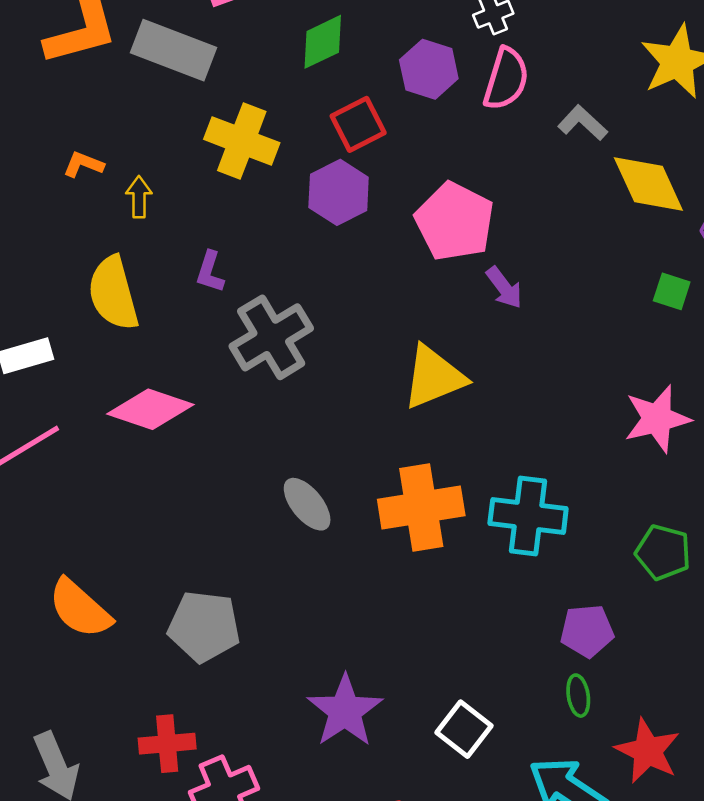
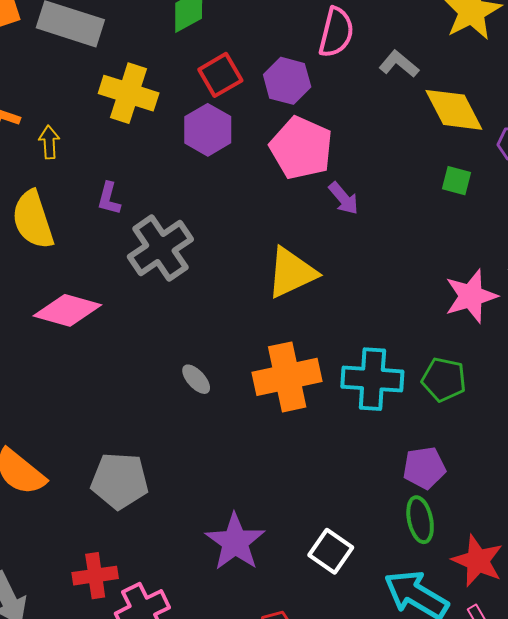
purple hexagon: (429, 69) -> (287, 81), moved
green square: (672, 291) -> (456, 181), moved
gray ellipse: (307, 504) -> (196, 379), size x0.7
green pentagon: (663, 552) -> (444, 379), moved
green ellipse: (578, 696) -> (420, 520), size x1.4

